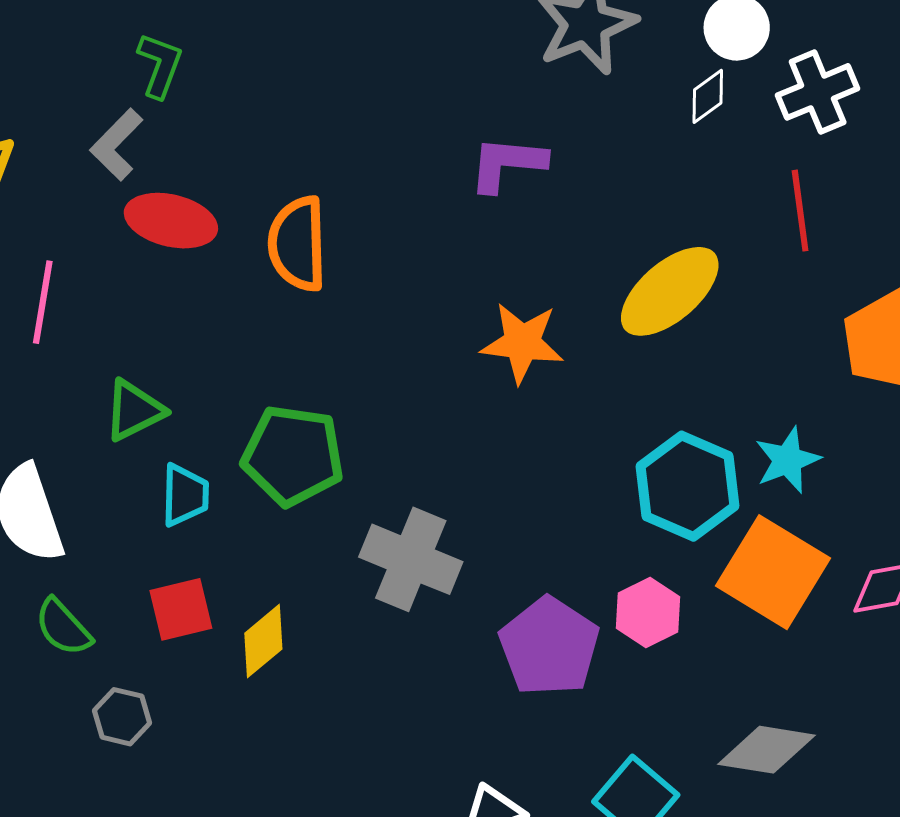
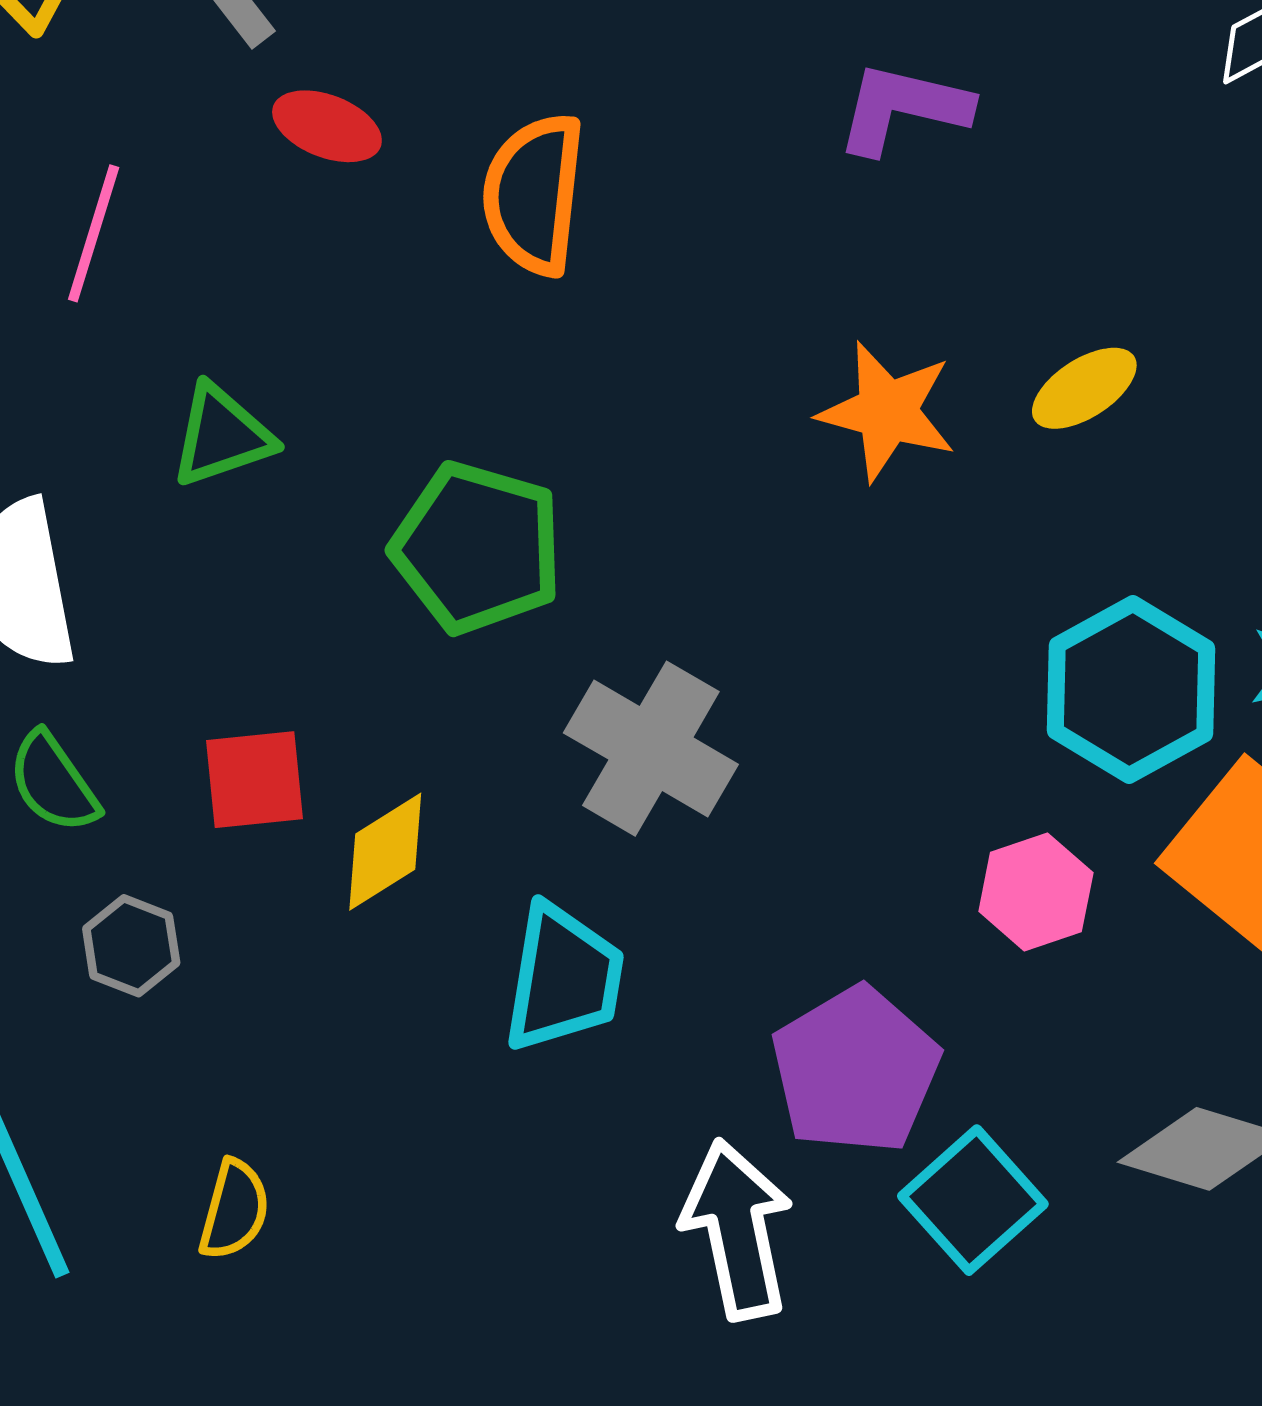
red ellipse: (171, 221) -> (327, 126), size x0.7
yellow ellipse: (670, 291) -> (1084, 388), moved, size x0.6
cyan trapezoid: (185, 495) -> (563, 978), moved, size x1.4
purple pentagon: (549, 646) -> (855, 1070), moved

